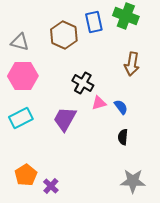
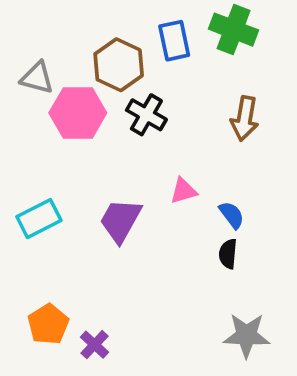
pink hexagon: (23, 76) -> (78, 113), moved
black cross: (83, 83) -> (146, 115), moved
blue semicircle: (121, 107) -> (232, 215), moved

